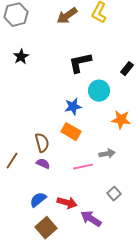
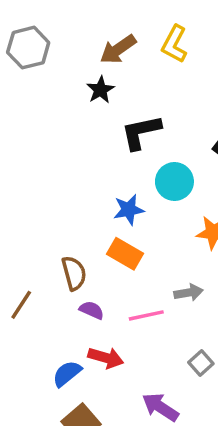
black star: (21, 57) -> (100, 90), moved
purple semicircle: (43, 164) -> (92, 310), moved
red arrow: (67, 203) -> (106, 358), moved

